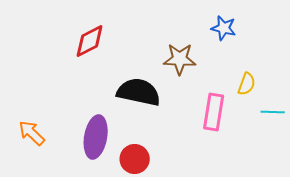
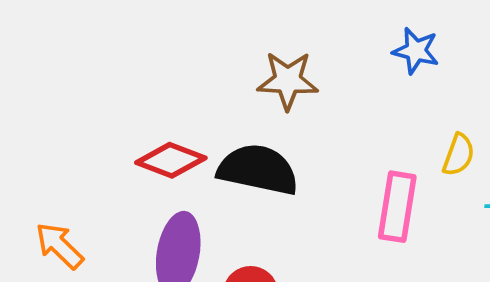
red diamond: (90, 41) -> (171, 160), moved, turned 48
brown star: (180, 59) -> (288, 80), moved

